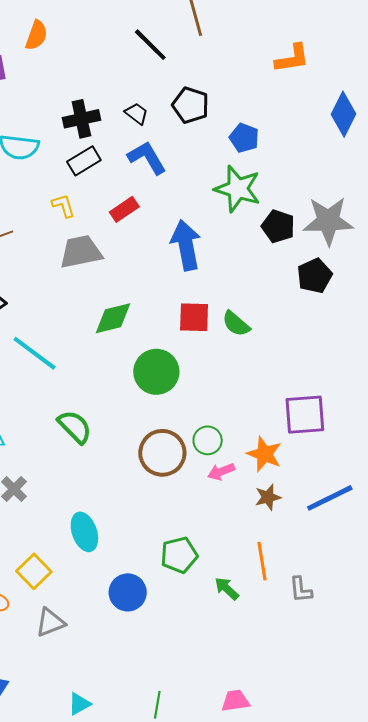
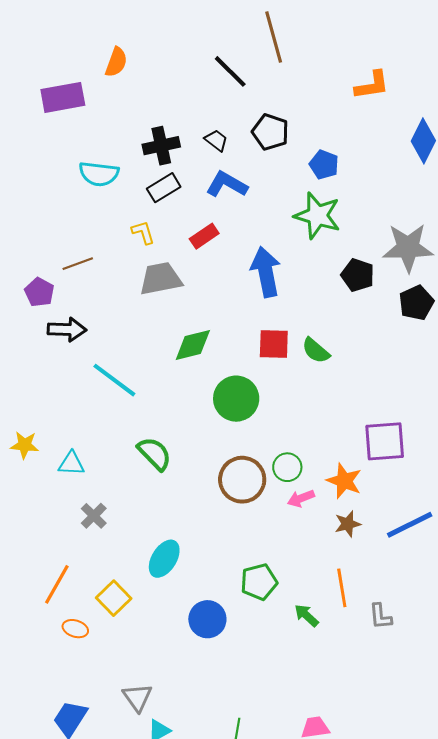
blue L-shape: (147, 158) -> (227, 184), turned -30
black pentagon: (278, 226) -> (358, 275), moved
black pentagon: (315, 276) -> (416, 303), moved
cyan ellipse: (84, 532) -> (164, 559), turned 51
gray triangle: (50, 622) -> (137, 697), moved, turned -44

